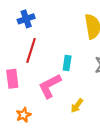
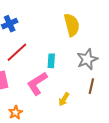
red line: (31, 50) -> (17, 52), turned 35

